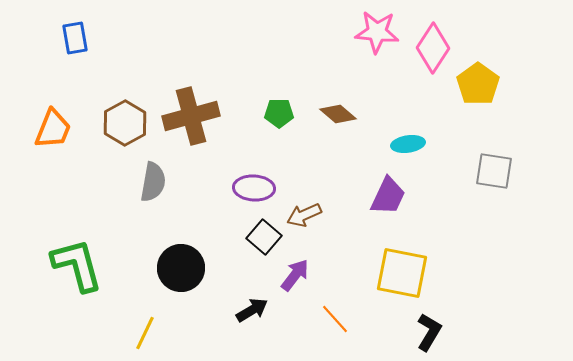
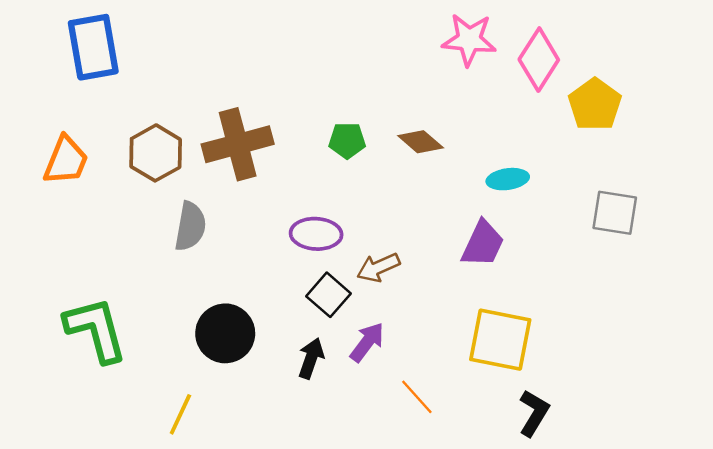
blue rectangle: (75, 38) -> (93, 47), size x1.6
black arrow: (252, 310) -> (311, 358), moved, turned -40

